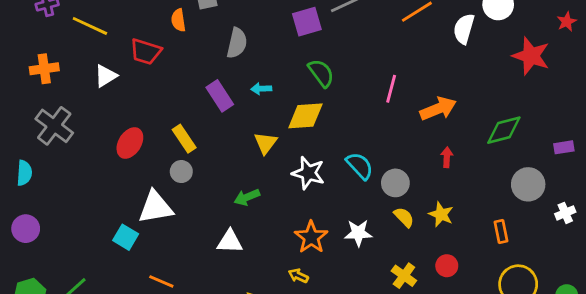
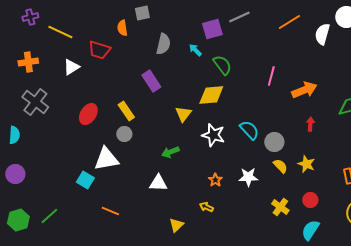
cyan arrow: (261, 89) -> (195, 50), moved, turned 48
orange star: (311, 237) -> (215, 180), size x0.6

